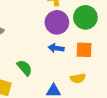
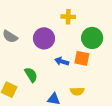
purple circle: (57, 22) -> (44, 38), moved
orange square: (84, 50) -> (82, 58), moved

